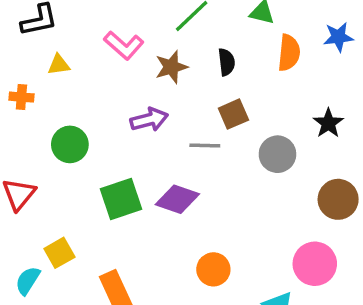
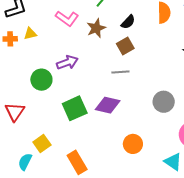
black semicircle: (227, 62) -> (128, 22), turned 56
orange cross: (21, 97) -> (10, 39), moved
brown square: (233, 114) -> (125, 46), moved
purple arrow: (149, 120) -> (67, 62), moved
gray circle: (277, 154) -> (164, 102), moved

